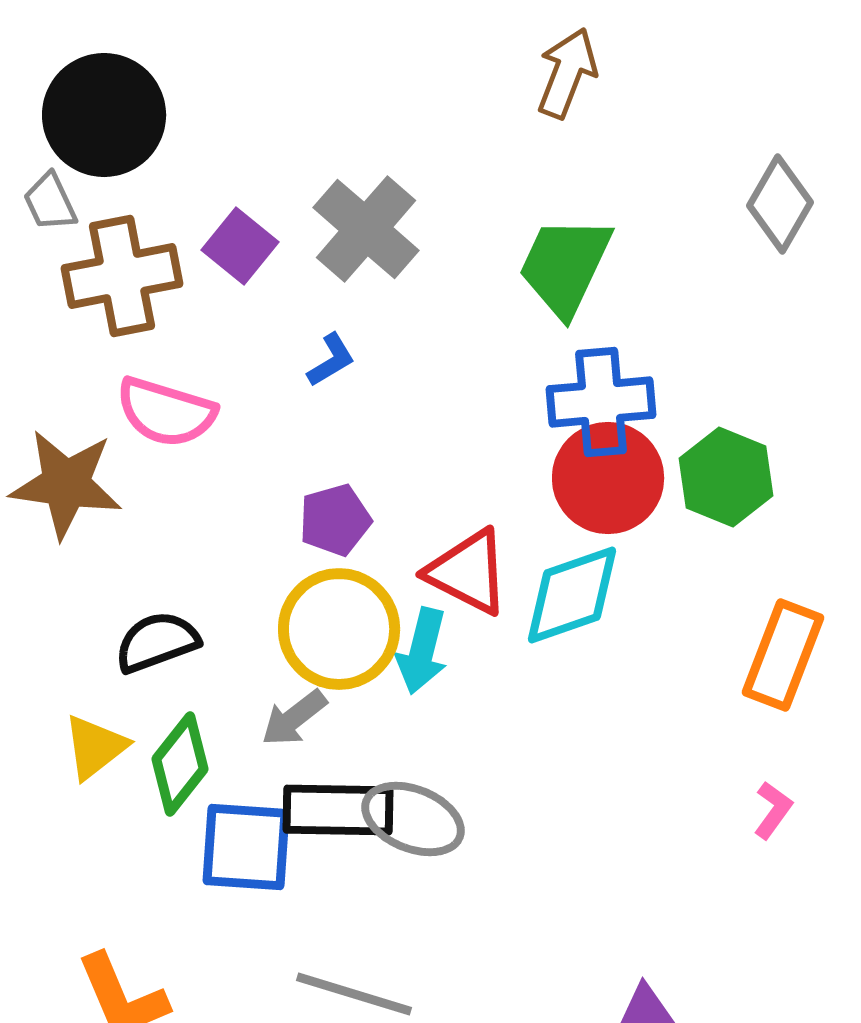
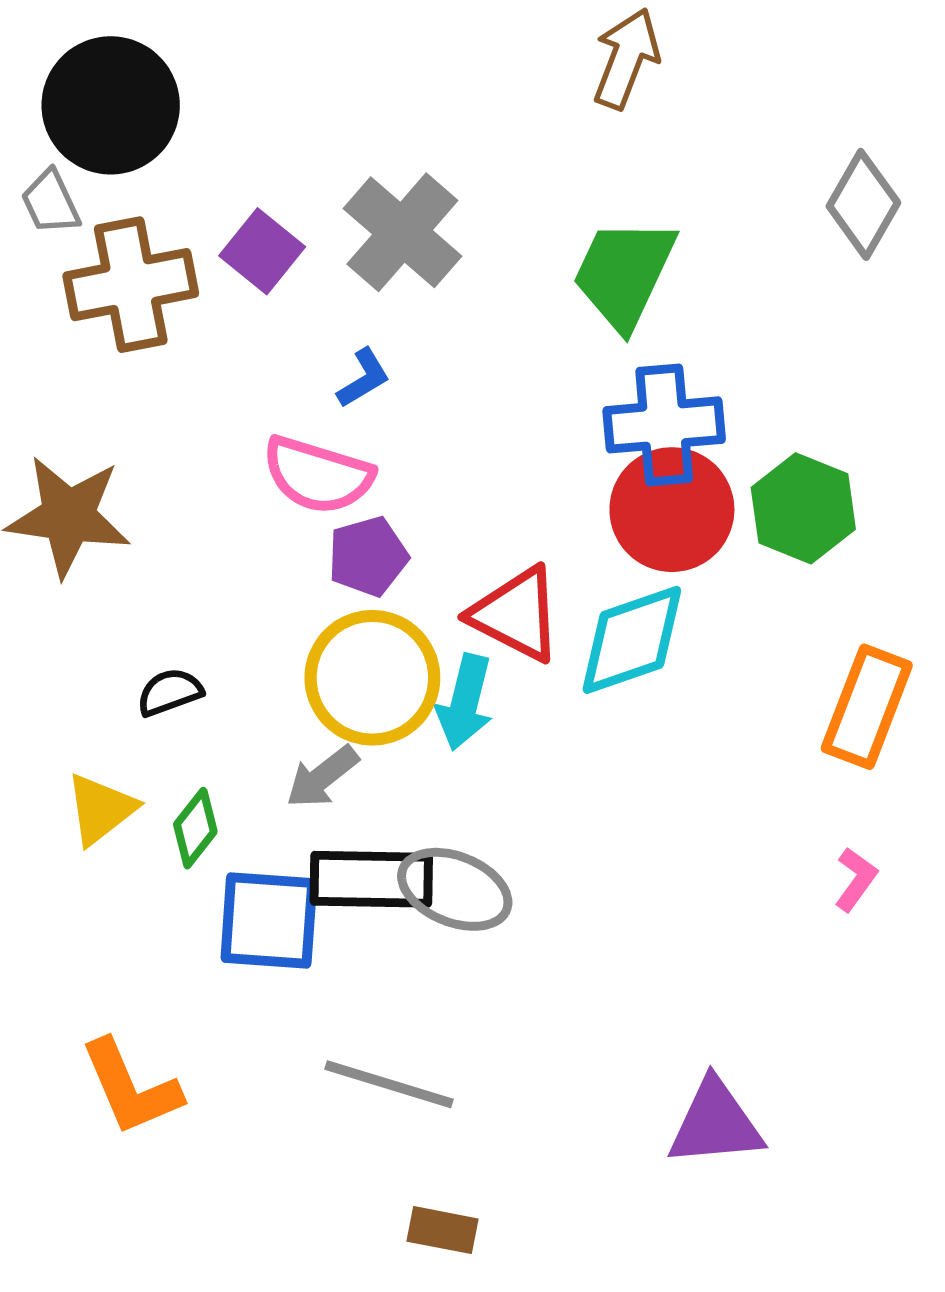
pink semicircle: (166, 412) -> (318, 475), moved
black semicircle: (157, 642) -> (170, 692), size x0.7
green diamond: (180, 764) -> (195, 828), size x0.7

